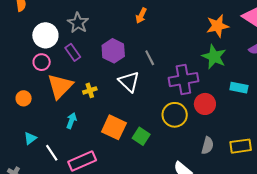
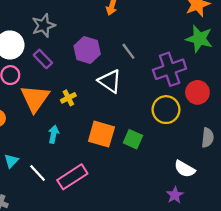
gray star: (78, 23) -> (43, 25), turned 30

